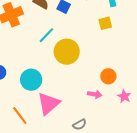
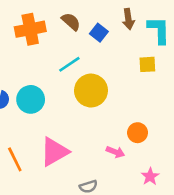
cyan circle: (31, 80) -> (31, 99), moved
pink star: (124, 96) -> (150, 176), moved

